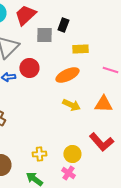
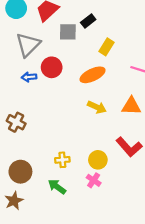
black rectangle: (63, 25) -> (88, 21), turned 32
yellow rectangle: (80, 49) -> (107, 47), turned -56

